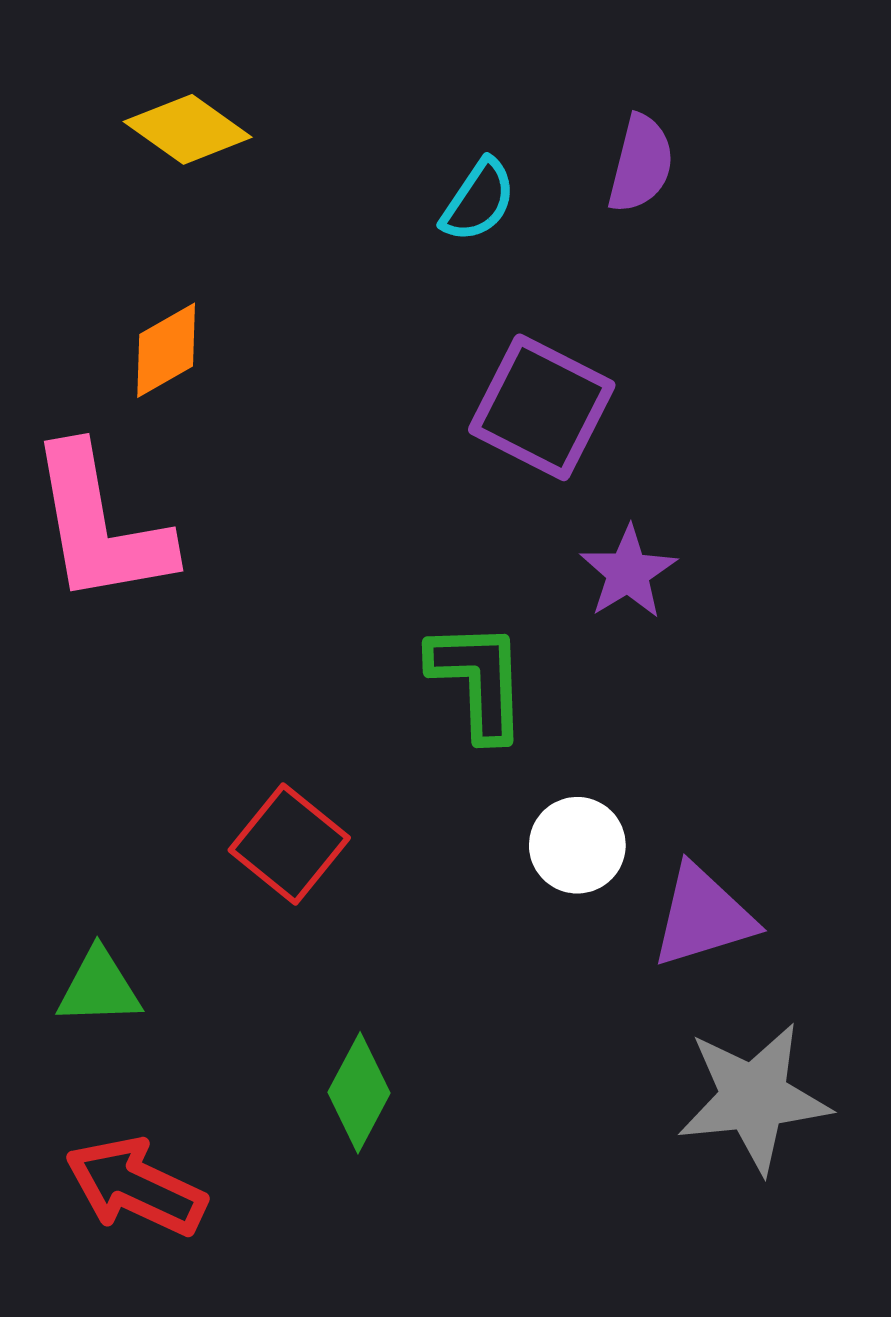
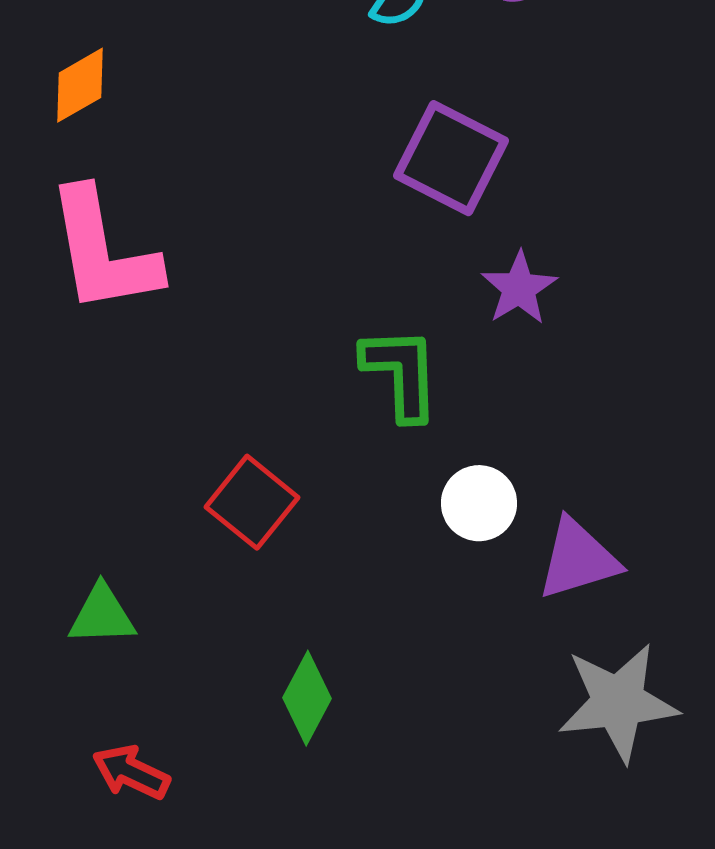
orange diamond: (166, 350) -> (80, 85), moved
red arrow: (136, 1187) -> (131, 772), size x0.7

